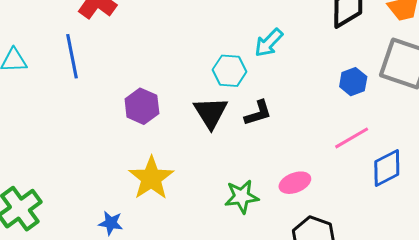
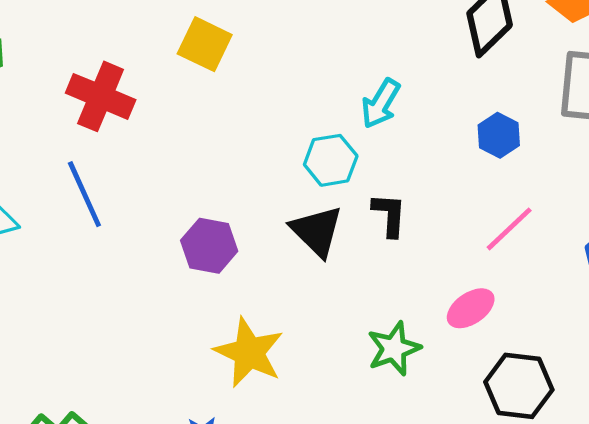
blue hexagon: (353, 82) -> (499, 135), moved
black L-shape: (258, 113) -> (389, 215), turned -56
pink line: (352, 138) -> (509, 229), moved

